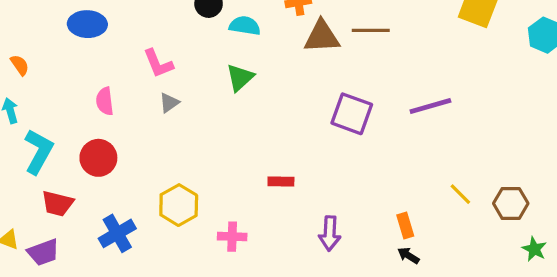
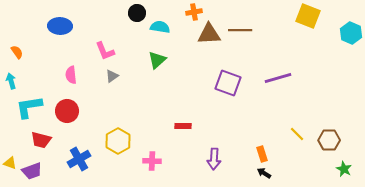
cyan L-shape: (39, 152) -> (29, 107), turned -128

